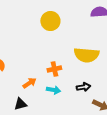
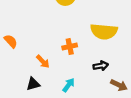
orange arrow: (29, 83) -> (43, 62), turned 80
cyan arrow: (53, 90) -> (69, 85), moved, turned -64

